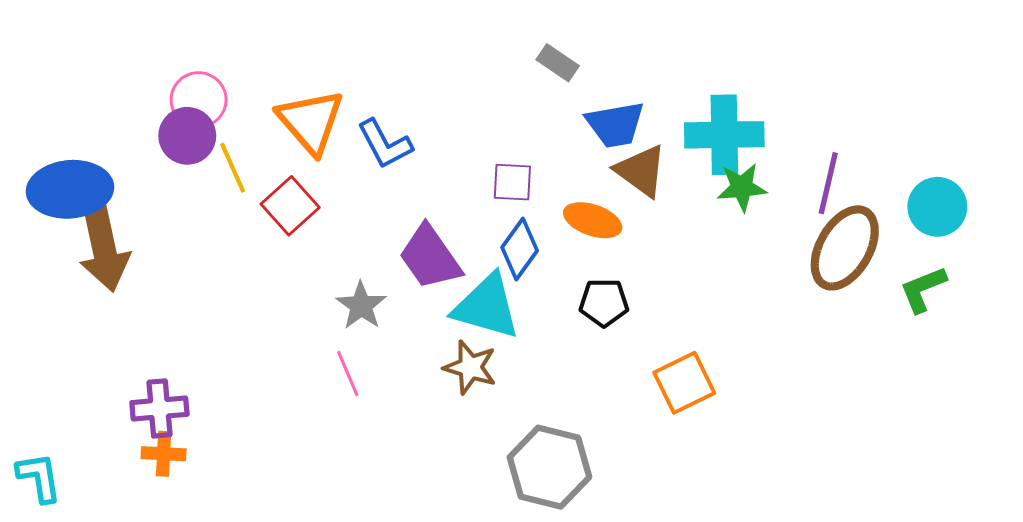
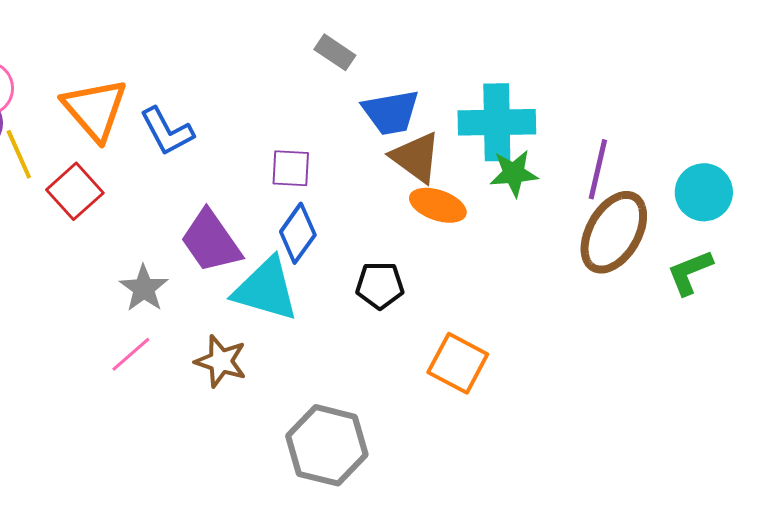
orange ellipse: (593, 220) -> (438, 205), moved
brown star: (470, 367) -> (221, 361), moved
pink line: (348, 373) -> (131, 354), turned 72
orange square: (684, 383) -> (458, 363), turned -36

